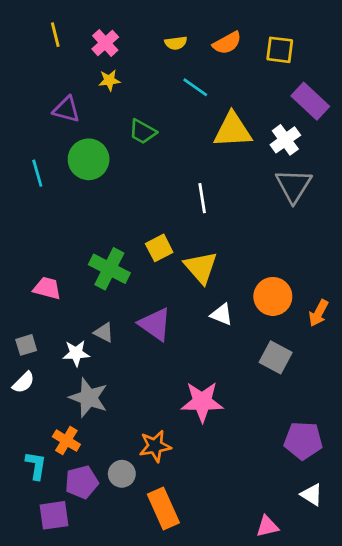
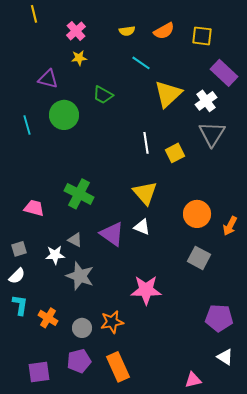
yellow line: (55, 35) -> (34, 14), moved
yellow triangle: (233, 130) -> (168, 94), turned -40
yellow square: (159, 248) -> (175, 153), moved
white triangle: (222, 314) -> (142, 227), moved
gray star: (89, 398) -> (80, 276), moved
cyan L-shape: (36, 465) -> (20, 305), moved
gray circle: (122, 474) -> (82, 328), moved
purple pentagon: (82, 482) -> (79, 361), moved

